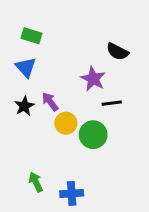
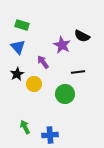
purple star: (93, 79) -> (62, 45), moved
purple arrow: (50, 102) -> (43, 62), moved
yellow circle: (66, 123) -> (34, 84), moved

